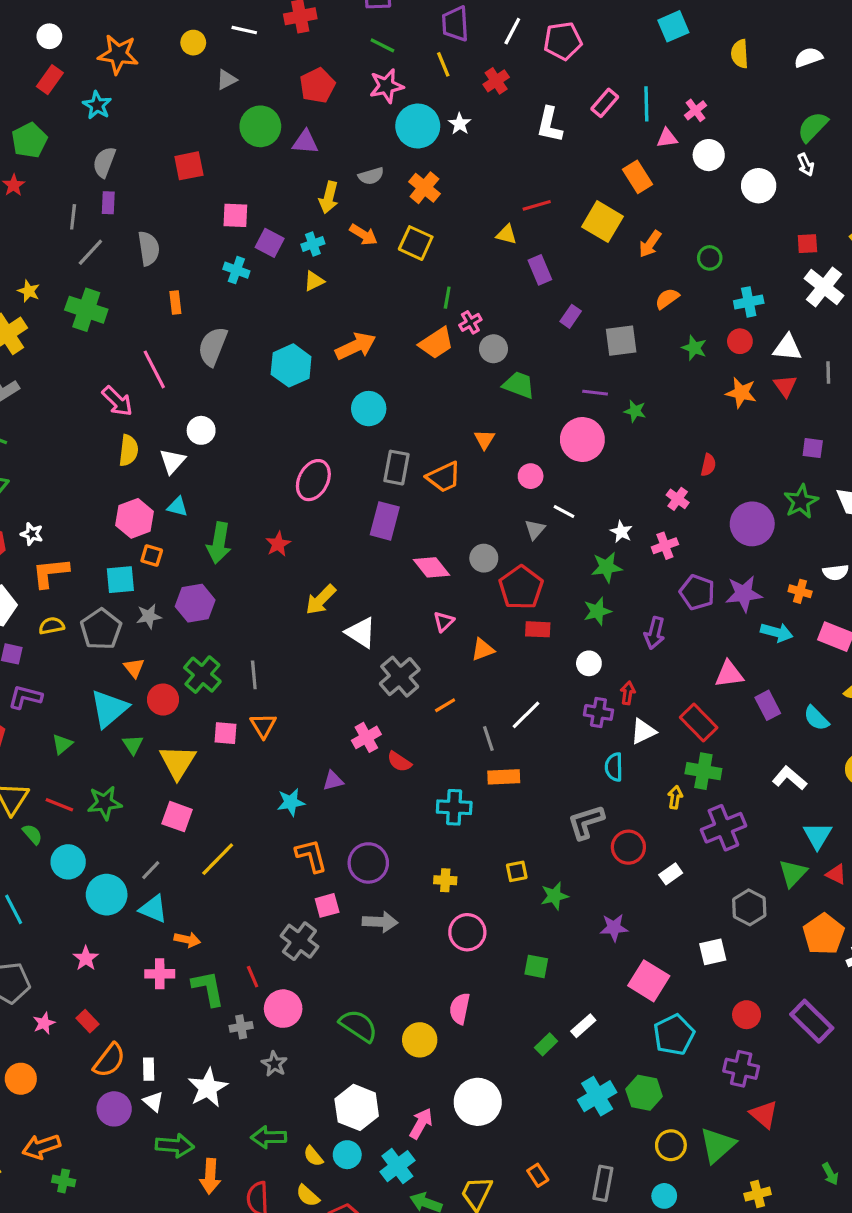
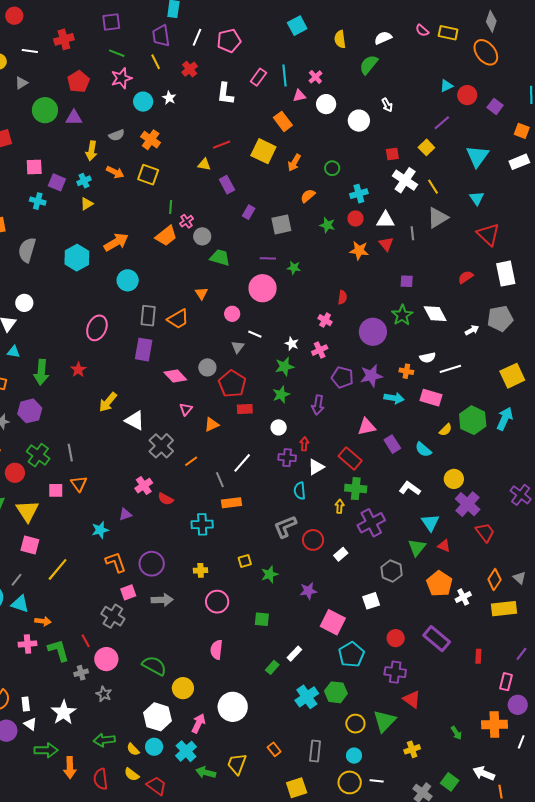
cyan circle: (418, 126) -> (143, 102), size x0.7
green semicircle: (813, 127) -> (369, 65), moved
yellow circle: (420, 1040) -> (183, 688), moved

